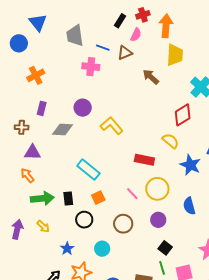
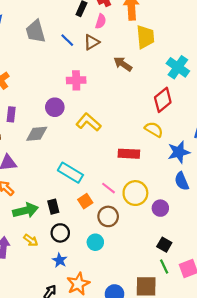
blue line: (103, 48) -> (67, 40), turned 32
pink cross: (91, 67) -> (76, 80), moved
blue star: (190, 165) -> (179, 152), turned -30
yellow circle: (157, 189) -> (135, 193), moved
pink line: (132, 194) -> (109, 188), moved
blue semicircle: (189, 206) -> (182, 181), moved
black circle: (84, 220) -> (60, 233), moved
purple circle: (158, 220) -> (160, 208), moved
brown circle: (123, 224) -> (108, 216), moved
cyan circle: (102, 249) -> (95, 242), moved

